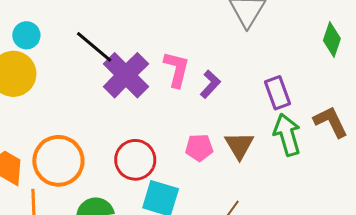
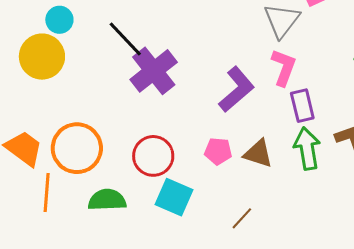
pink L-shape: (177, 69) -> (284, 67), moved
purple L-shape: (210, 84) -> (237, 89), size x1.6
brown triangle: (239, 145) -> (258, 154), turned -48

